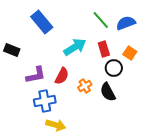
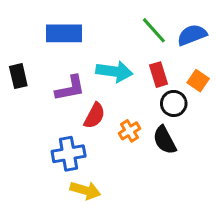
blue rectangle: (42, 22) -> (64, 33), turned -50
cyan arrow: (75, 47) -> (114, 71), turned 40
black rectangle: (12, 50) -> (18, 76), turned 56
purple L-shape: (36, 75) -> (70, 88), moved

